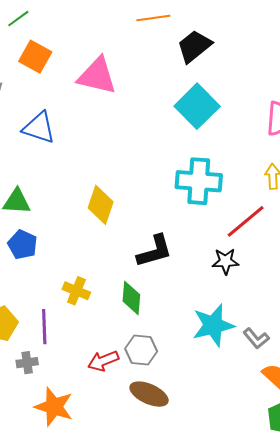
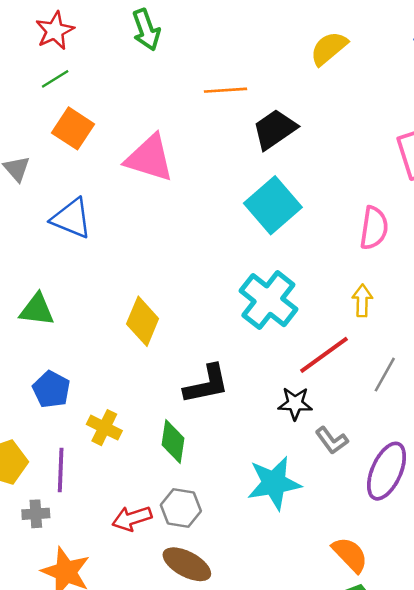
cyan cross: (199, 181) -> (268, 300), turned 30
blue pentagon: (23, 245) -> (51, 389), moved
gray L-shape: (256, 338) -> (332, 440), moved

